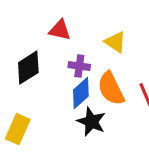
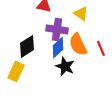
purple cross: (79, 66) -> (57, 29), size x1.5
black diamond: (28, 68) -> (27, 46), moved

